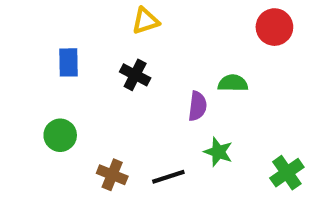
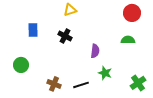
green semicircle: (233, 83) -> (128, 40), moved
green circle: (60, 135) -> (21, 65), moved

